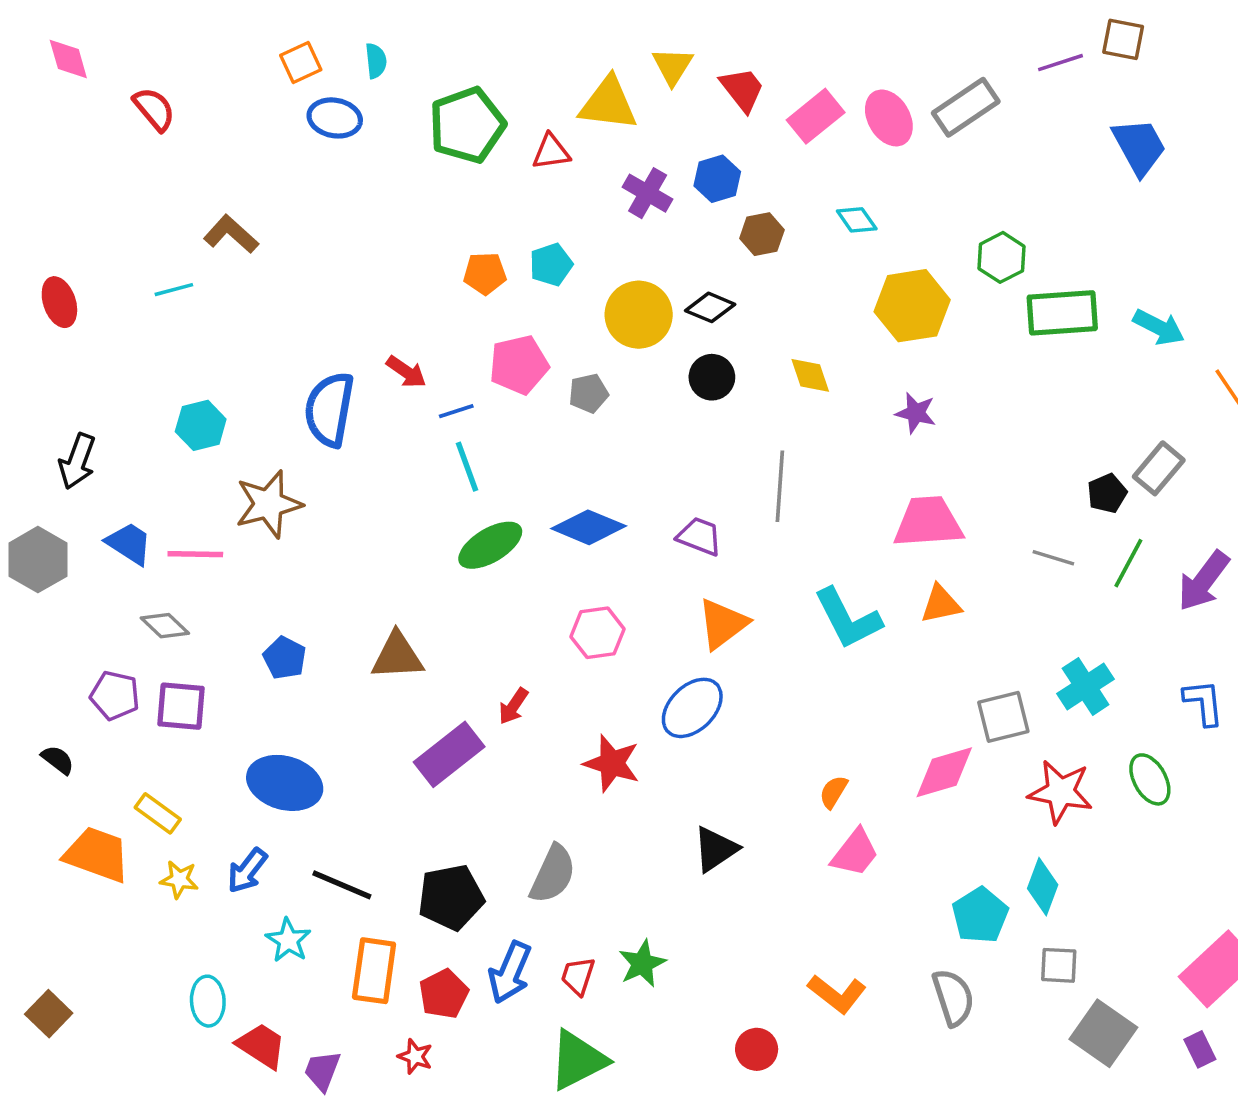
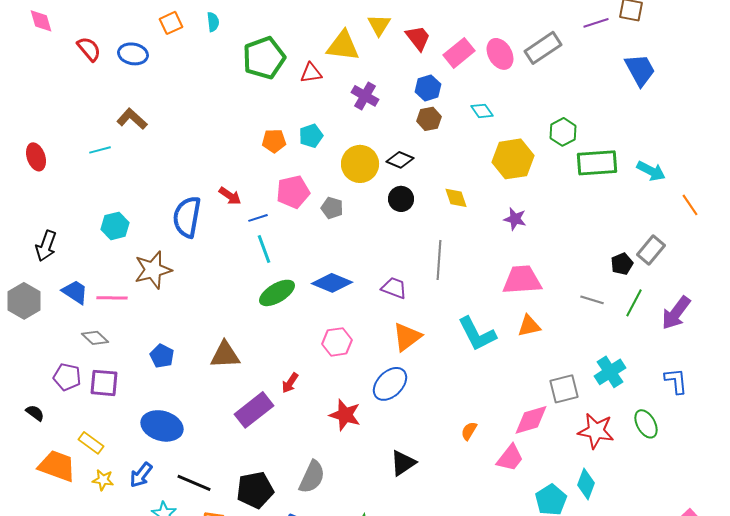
blue ellipse: (335, 118) -> (133, 54), moved
blue hexagon: (717, 179) -> (428, 88), moved
gray pentagon: (589, 393) -> (332, 208), turned 30
pink trapezoid: (855, 853) -> (510, 458), moved

